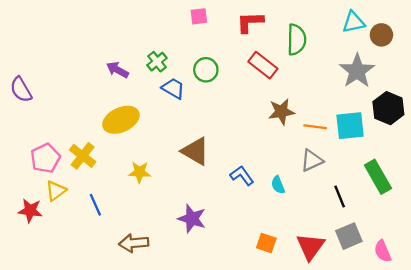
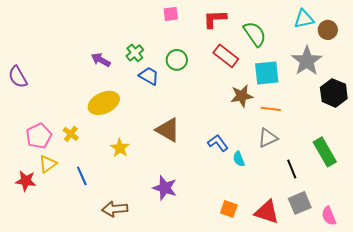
green semicircle: (297, 40) -> (255, 34), turned -36
cyan square: (350, 126) -> (267, 73), moved
yellow cross: (83, 156) -> (71, 134), size x0.7
yellow star: (140, 172) -> (120, 148), turned 30
blue L-shape: (242, 176) -> (218, 143), moved
red triangle: (310, 247) -> (267, 212), turned -48

